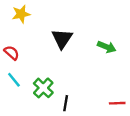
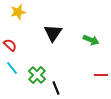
black line: (66, 103) -> (56, 88), turned -32
red line: (117, 103) -> (101, 75), moved

